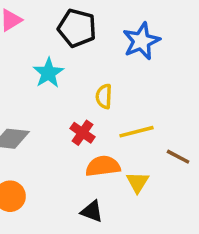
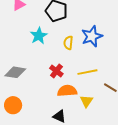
blue star: (141, 41) -> (92, 36), moved
yellow semicircle: (104, 96) -> (68, 43), moved

